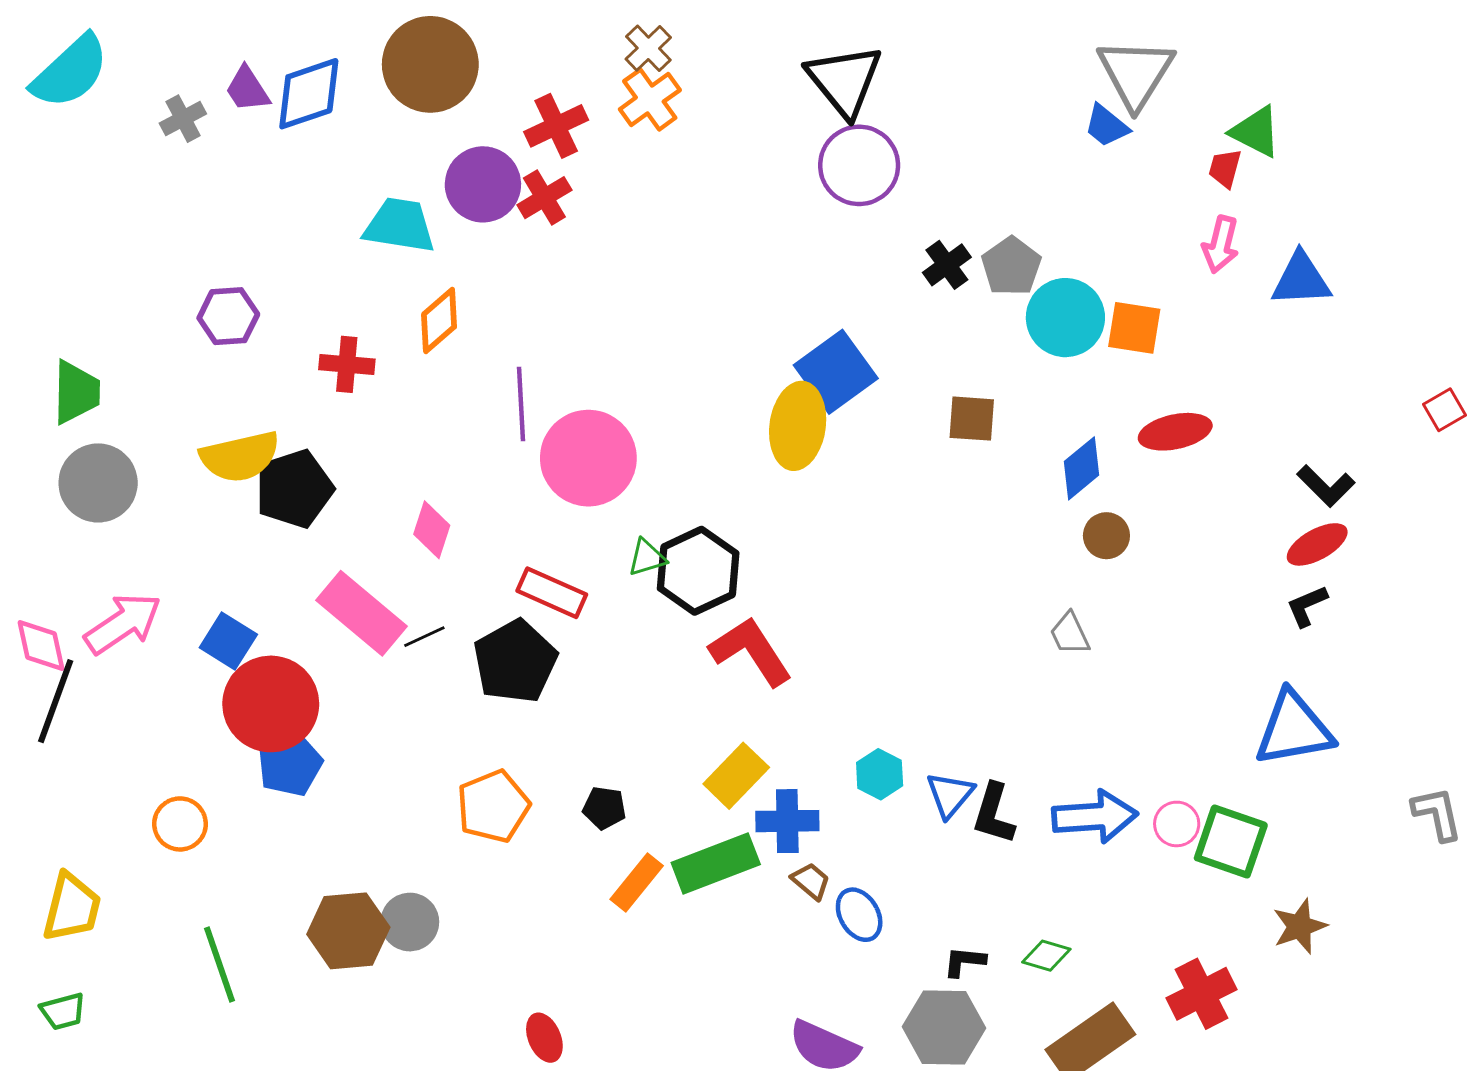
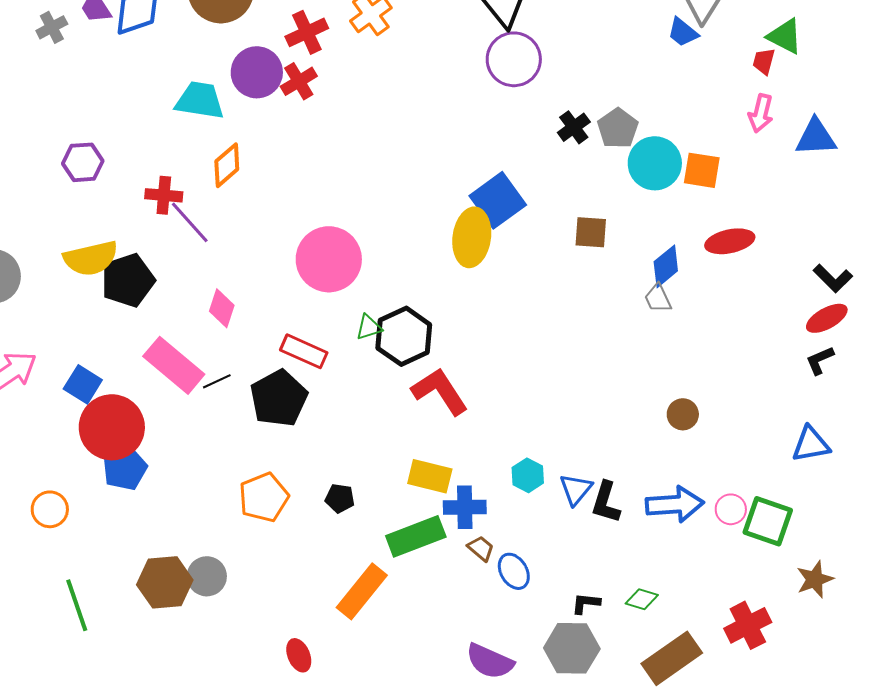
purple line: (521, 404) -> (190, 222), moved, turned -39
brown circle: (1106, 536) -> (683, 414), moved
gray trapezoid: (1070, 634) -> (658, 298), moved
blue triangle: (1294, 729) -> (811, 444), size x0.7
yellow rectangle: (736, 776) -> (430, 476), turned 60
orange rectangle: (637, 882) -> (362, 591), moved, size x1.4

